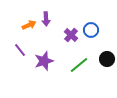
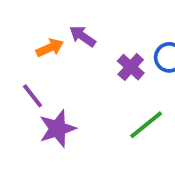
purple arrow: (46, 19) -> (83, 36), turned 128
purple star: (44, 61) -> (58, 129), moved

